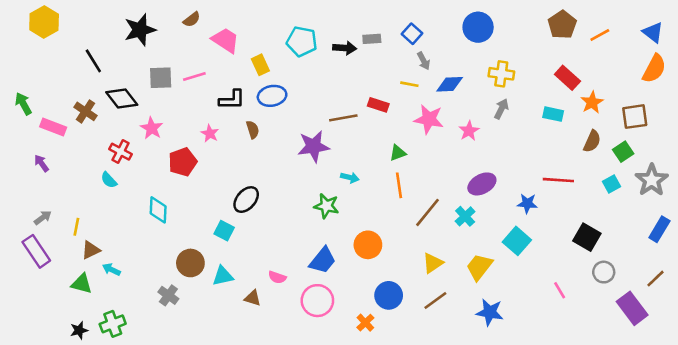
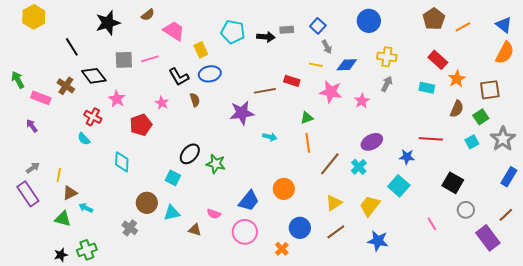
black L-shape: (232, 100) -> (179, 77), turned 60
green star: (326, 206) -> (216, 164), moved

